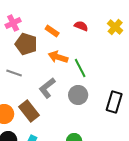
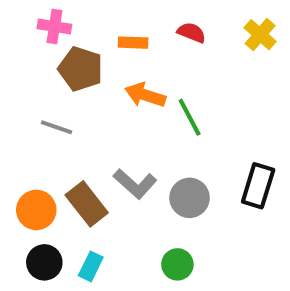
pink cross: (13, 23) -> (54, 26), turned 35
orange rectangle: (52, 31) -> (133, 43), turned -32
gray L-shape: (47, 88) -> (135, 184), moved, turned -100
gray circle: (78, 95) -> (190, 198), moved

